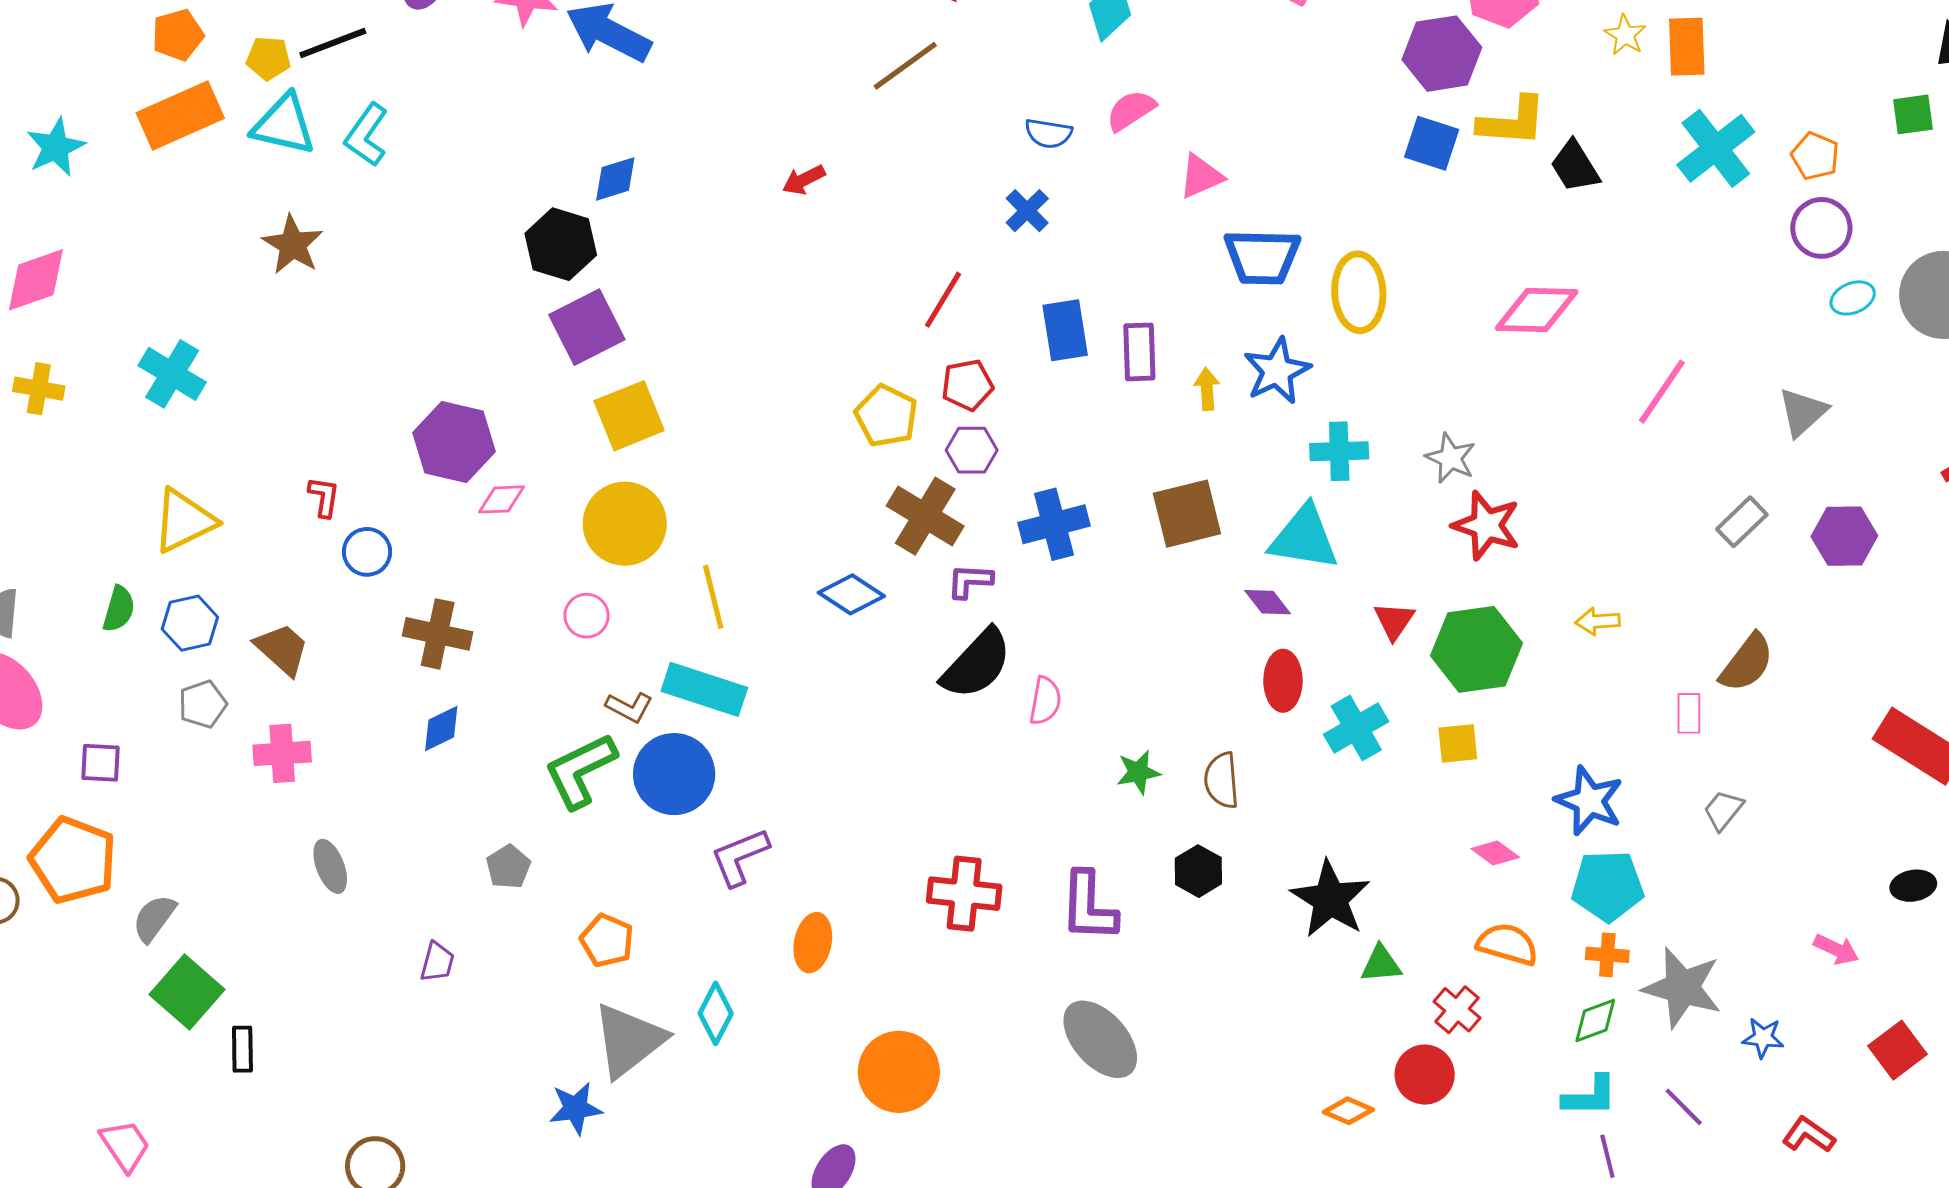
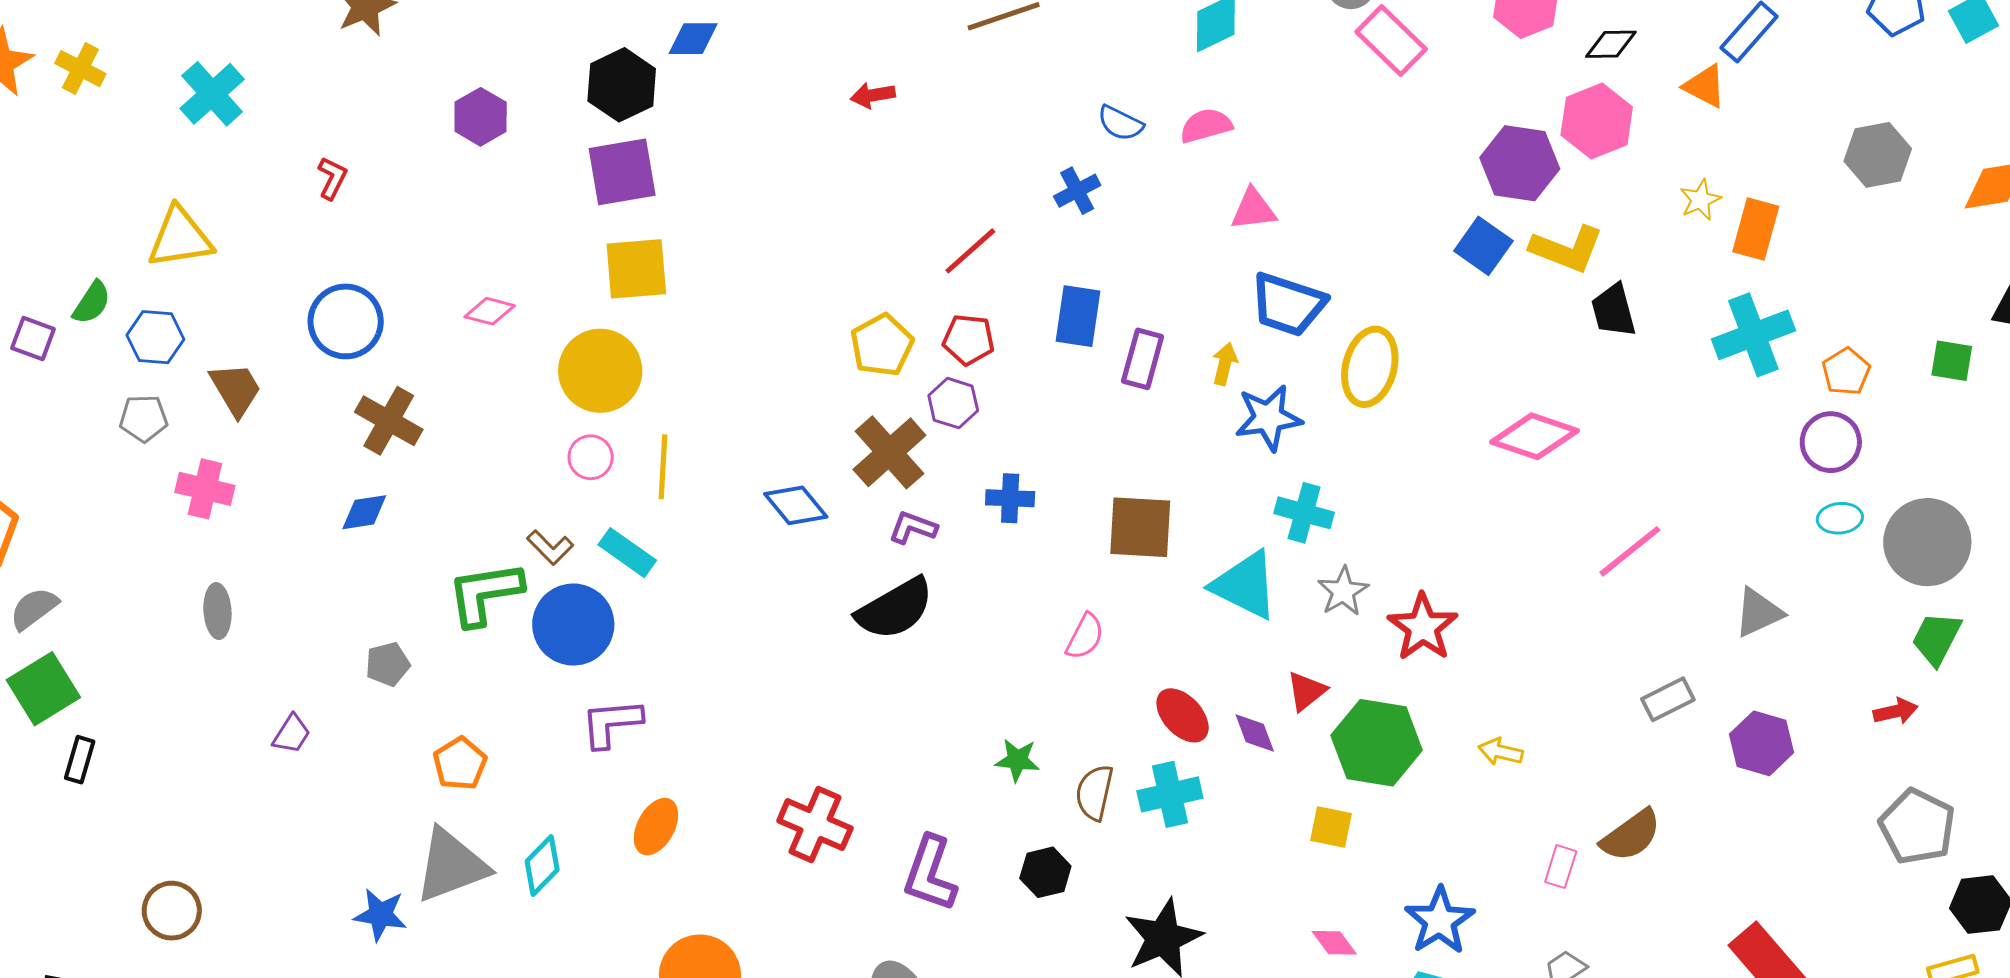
yellow arrow: (1207, 389) -> (1225, 364), moved
purple hexagon: (454, 442) -> (481, 117), moved, size x0.7
gray star: (1451, 458) -> (1343, 591), moved
red L-shape: (324, 497) -> (332, 178), moved
blue cross: (1054, 524) -> (1010, 498), size x0.7
blue circle: (367, 552) -> (346, 321), size x1.5
purple diamond: (1268, 602) -> (1255, 733), moved
pink circle: (587, 616) -> (591, 457), moved
red ellipse: (1283, 681) -> (1183, 715), turned -60
cyan rectangle: (704, 689) -> (627, 553), size x0.7
pink semicircle: (1045, 701) -> (1085, 636), moved
cyan cross: (1356, 728) -> (1170, 794), moved
purple square: (100, 763) -> (33, 339), moved

